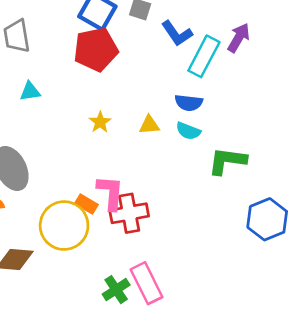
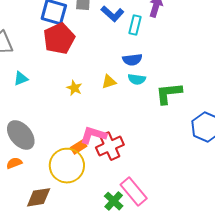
cyan rectangle: (204, 56) -> (135, 25), size x0.7
pink L-shape: (110, 193) -> (93, 135), turned -64
orange rectangle: (86, 204) -> (79, 147), turned -49

